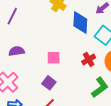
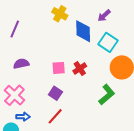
red cross: (89, 59) -> (80, 68), moved

